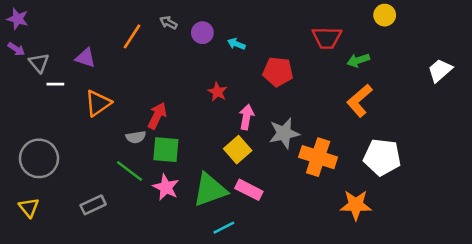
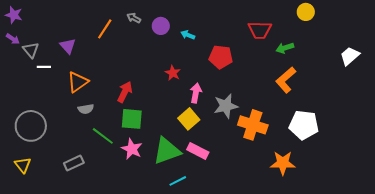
purple triangle: (85, 58) -> (68, 46), turned 30
gray semicircle: (136, 137) -> (86, 109), moved

